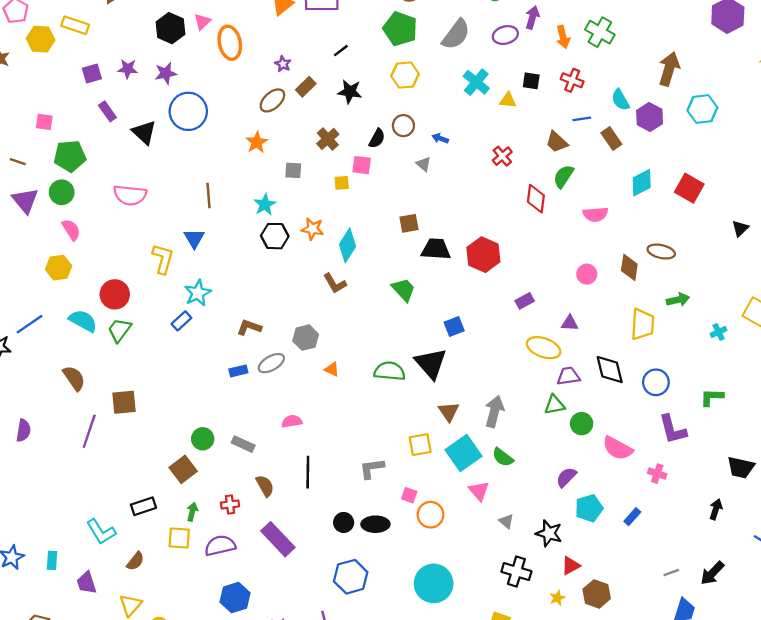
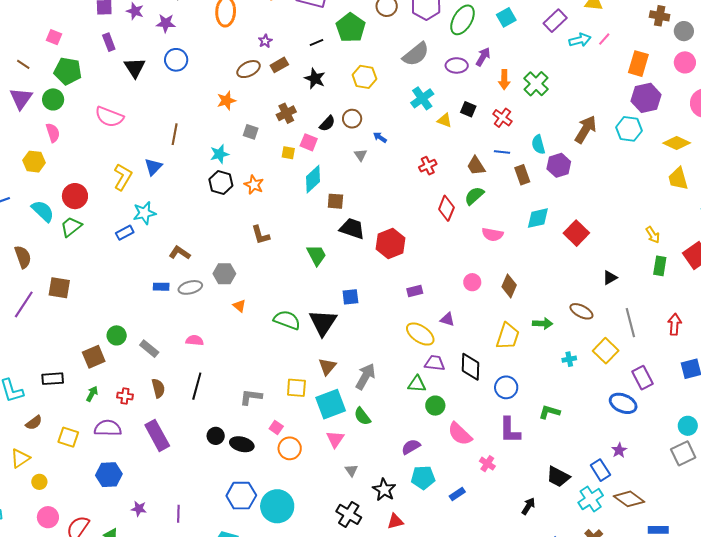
green pentagon: (400, 29) -> (351, 28), moved
cyan hexagon: (702, 109) -> (629, 129), moved
blue circle: (188, 111) -> (176, 60), size x0.7
cyan diamond: (347, 245) -> (313, 179), moved
brown ellipse: (661, 252) -> (581, 311), moved
yellow square: (179, 538) -> (68, 437), moved
blue hexagon: (351, 577) -> (241, 496), moved

